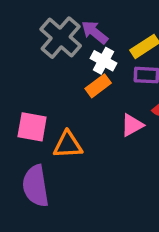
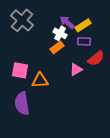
purple arrow: (95, 32) -> (67, 22), moved
gray cross: (61, 38) -> (22, 20), moved

